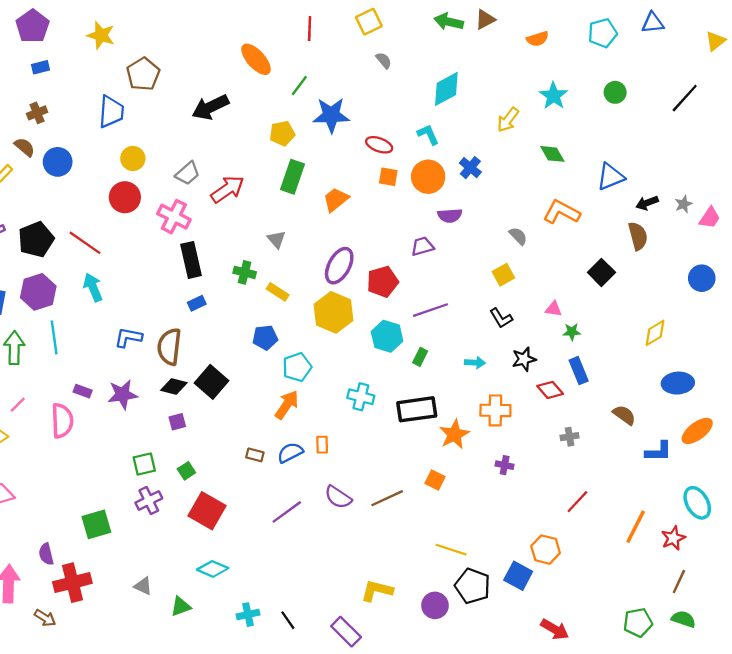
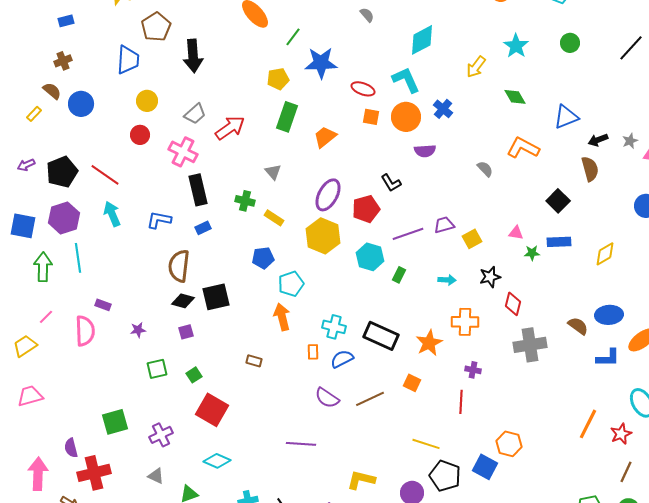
black arrow: (210, 107) -> (193, 56), moved, turned -68
cyan L-shape: (428, 135) -> (406, 80), size x1.4
red circle: (125, 197) -> (140, 135), size x0.7
purple trapezoid: (422, 246) -> (444, 225), moved
yellow square: (503, 275) -> (472, 239), moved
black L-shape: (501, 318) -> (391, 183), moved
blue L-shape: (128, 337) -> (159, 220), moved
blue rectangle: (579, 371) -> (559, 242), moved, turned -70
black square: (212, 382) -> (216, 297), turned 36
blue ellipse: (678, 383) -> (609, 315), moved
red diamond: (550, 390) -> (513, 304), turned 55
purple star: (123, 394) -> (138, 330), moved, size x0.6
cyan cross: (361, 397) -> (334, 327), moved
orange arrow: (287, 405) -> (282, 317), turned -48
black rectangle: (417, 409) -> (381, 336), moved, turned 32
gray cross: (570, 437) -> (530, 345), size x2.0
blue semicircle: (290, 453) -> (342, 359), moved
purple cross: (149, 501) -> (161, 435), moved
red line: (577, 502) -> (461, 402), moved, turned -40
purple line: (287, 512) -> (301, 444), moved, turned 40

